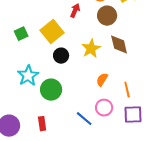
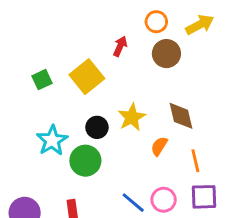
brown diamond: (119, 45) -> (181, 116), moved
yellow star: (91, 49) -> (132, 117), moved
black circle: (61, 56) -> (97, 127), moved
pink circle: (104, 108) -> (164, 200), moved

